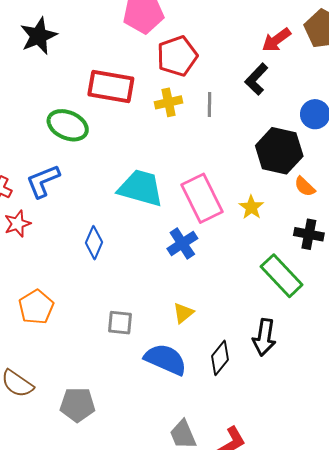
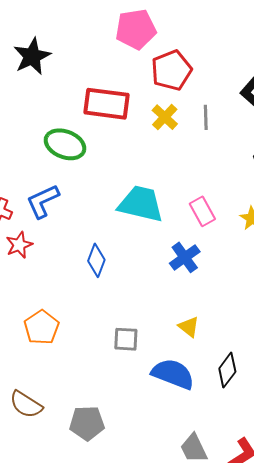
yellow cross: (169, 102) -> (165, 117), turned -32
pink rectangle: (202, 198) -> (202, 211), size x0.6
yellow triangle: (183, 313) -> (189, 327), turned -40

